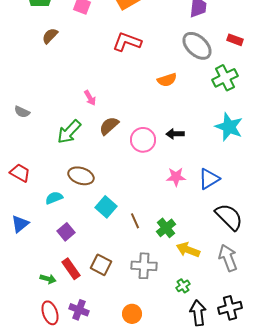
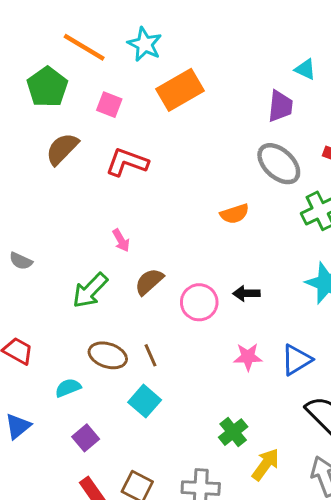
brown semicircle: (50, 36) -> (62, 149), size x1.4
red L-shape: (127, 42) -> (127, 162), moved
brown line: (135, 221) -> (151, 355), moved
yellow arrow: (188, 250) -> (266, 464), turned 105

